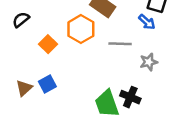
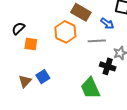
blue arrow: (147, 22) -> (107, 23), moved
orange square: (48, 44) -> (31, 44), moved, turned -32
black cross: (130, 97) -> (108, 66), moved

